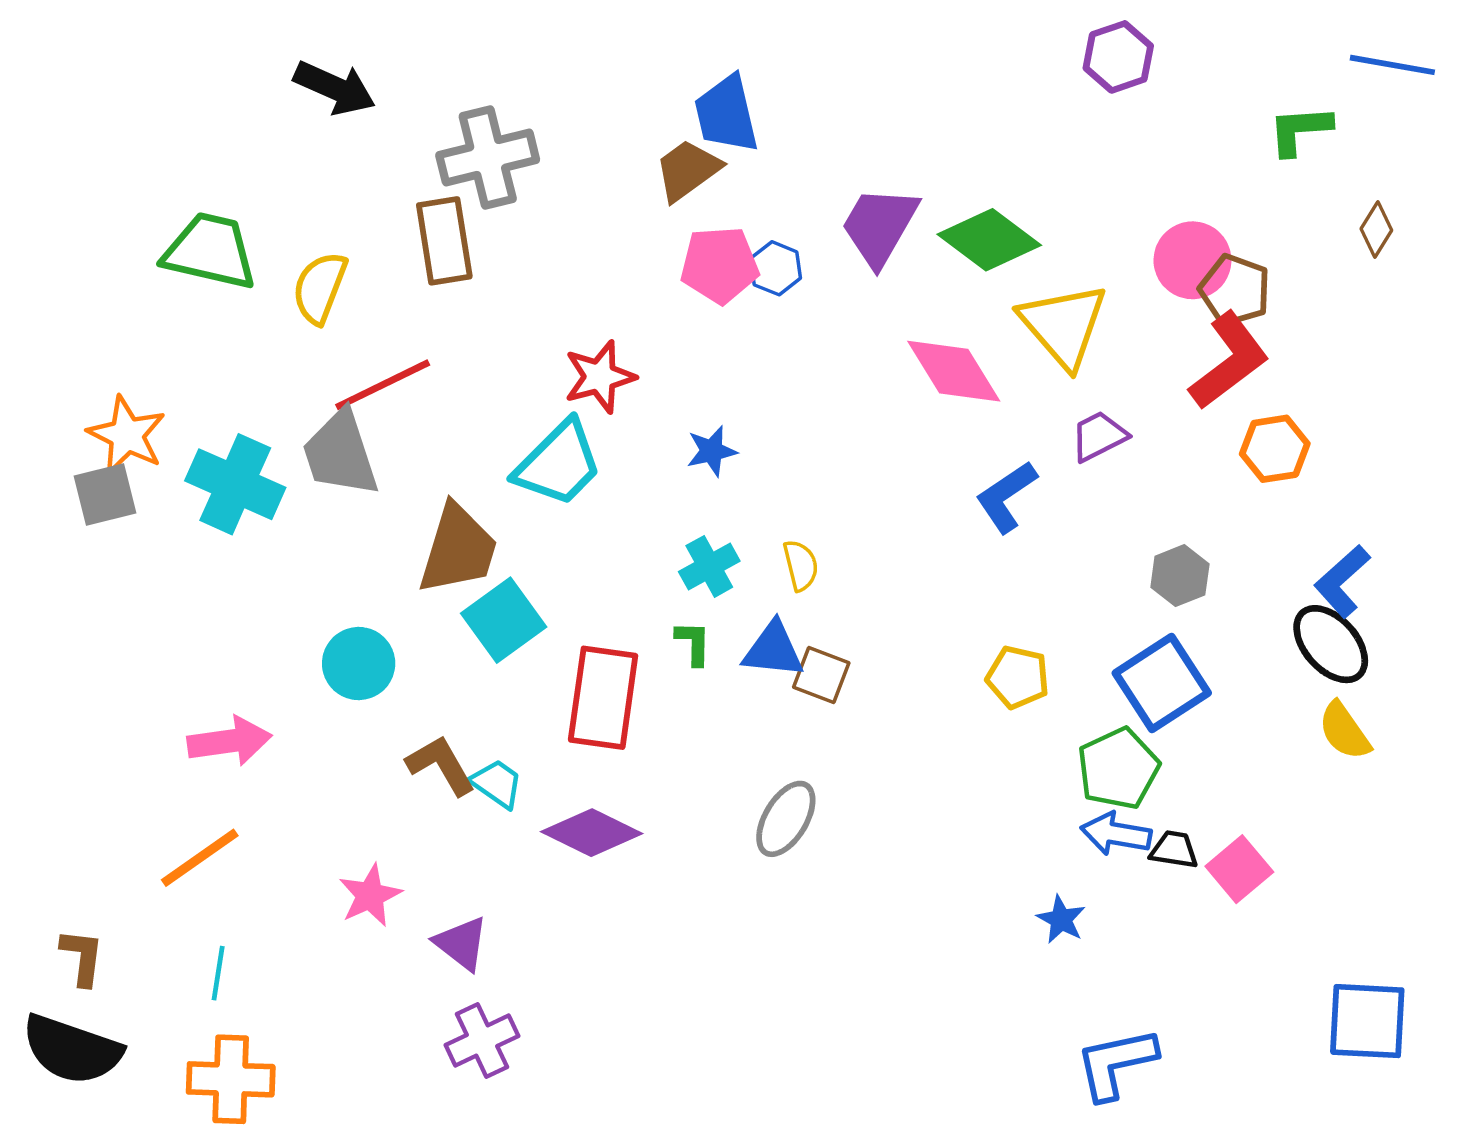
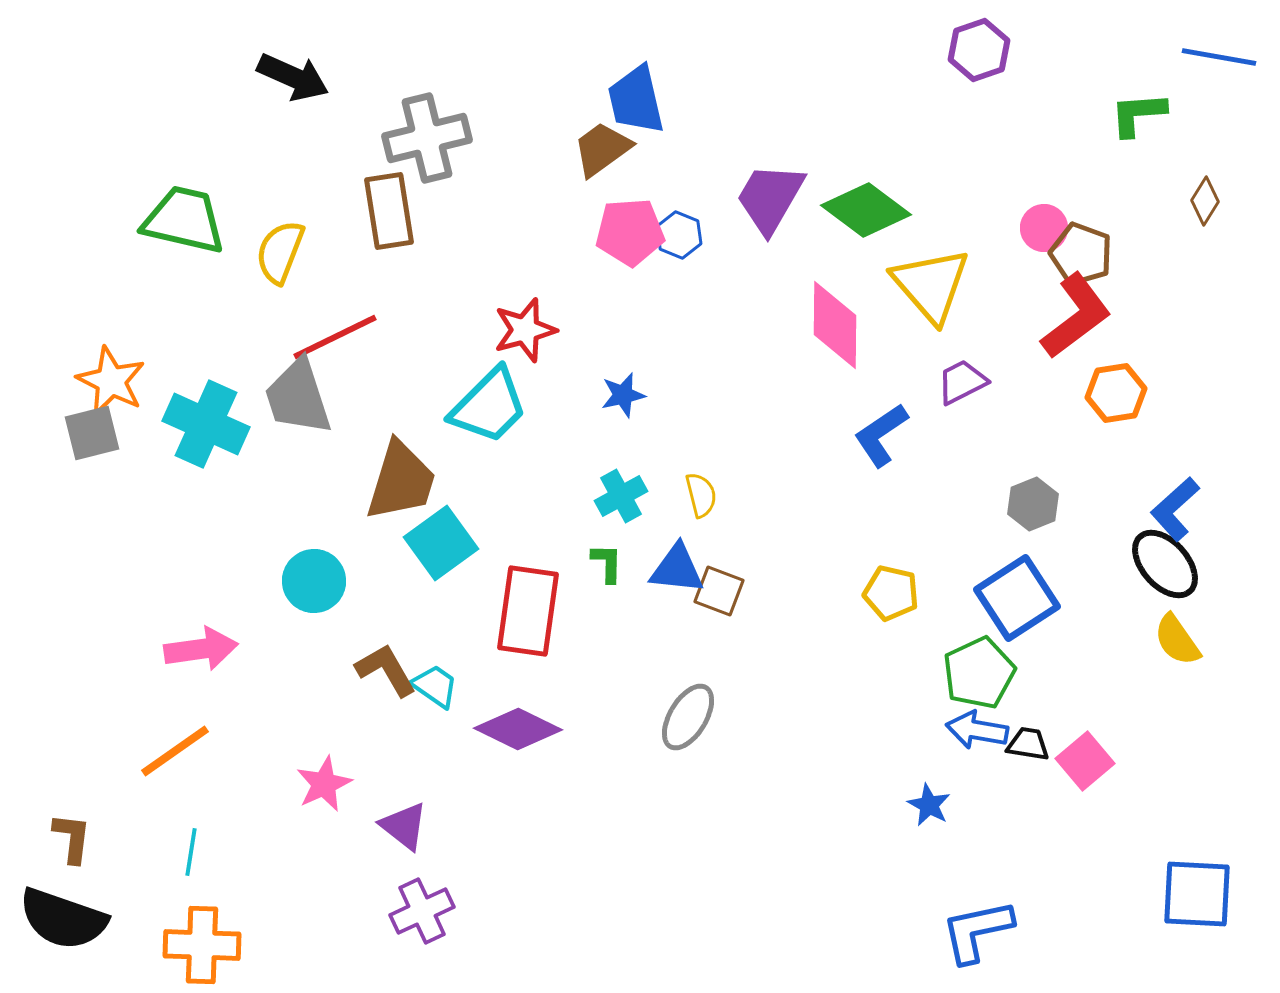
pink circle: (1192, 260) -> (1044, 228), size x0.7
pink diamond: (954, 371) -> (835, 325), turned 32

